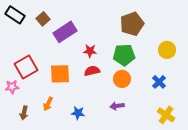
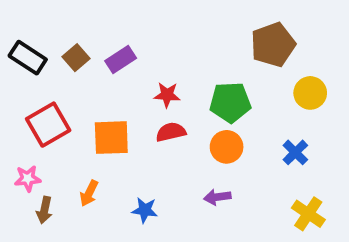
black rectangle: (15, 15) -> (28, 58), moved
brown square: (43, 19) -> (76, 58), moved
brown pentagon: (132, 24) -> (273, 45), moved
purple rectangle: (65, 32) -> (121, 59), size x0.7
pink star: (12, 87) -> (28, 178), moved

